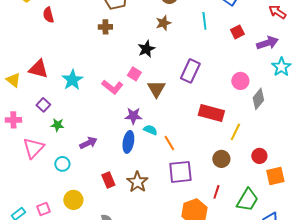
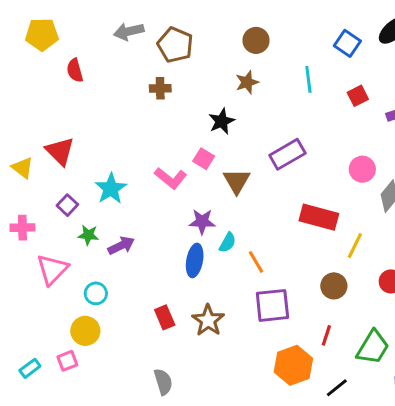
red triangle: (38, 69) -> (60, 151), turned 30
purple rectangle: (190, 71) -> (287, 154), turned 35
cyan star: (72, 80) -> (111, 189), moved
cyan semicircle: (150, 130) -> (228, 243), turned 96
purple arrow: (88, 143) -> (121, 246), moved
yellow circle: (73, 200) -> (85, 331), moved

